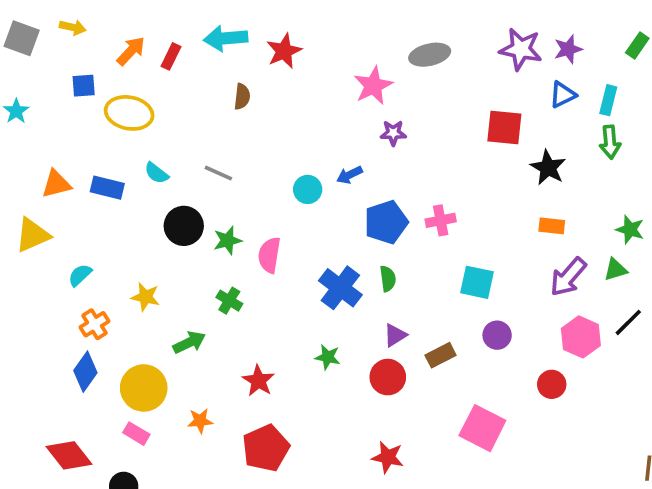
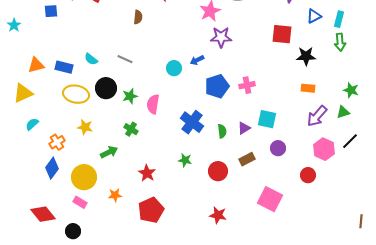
yellow ellipse: (129, 113) -> (76, 94), moved
purple star: (393, 133) -> (221, 37), size x1.5
black star: (548, 168) -> (306, 56), turned -30
cyan semicircle: (80, 275) -> (32, 124), moved
green semicircle: (388, 279) -> (222, 131), moved
purple triangle: (395, 335) -> (244, 128), moved

